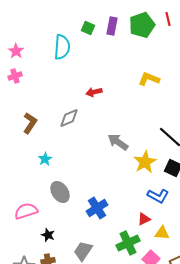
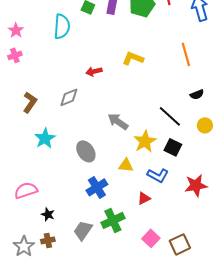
yellow L-shape: (149, 79) -> (133, 58), moved
cyan star: (45, 159) -> (45, 138), size x1.5
gray ellipse: (60, 192) -> (86, 151), moved
yellow triangle: (162, 233) -> (126, 165), moved
green cross: (128, 243) -> (113, 220), moved

